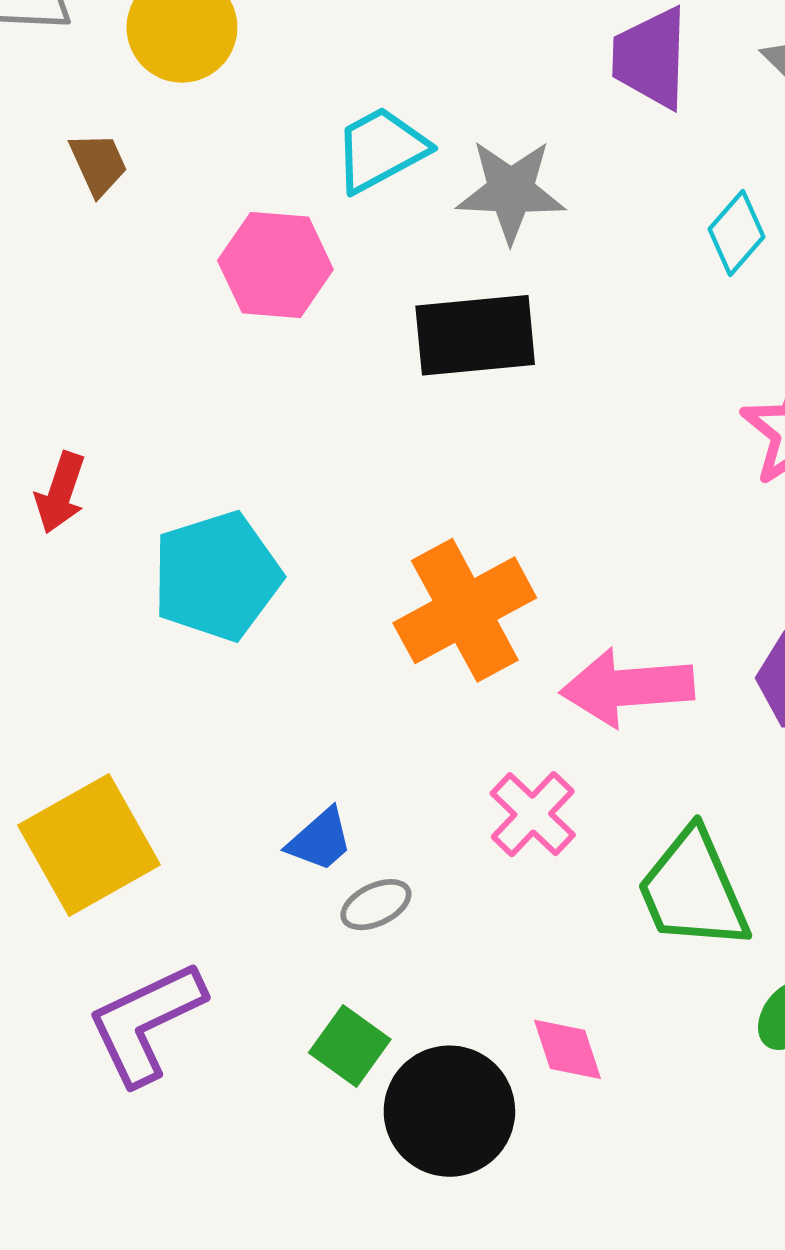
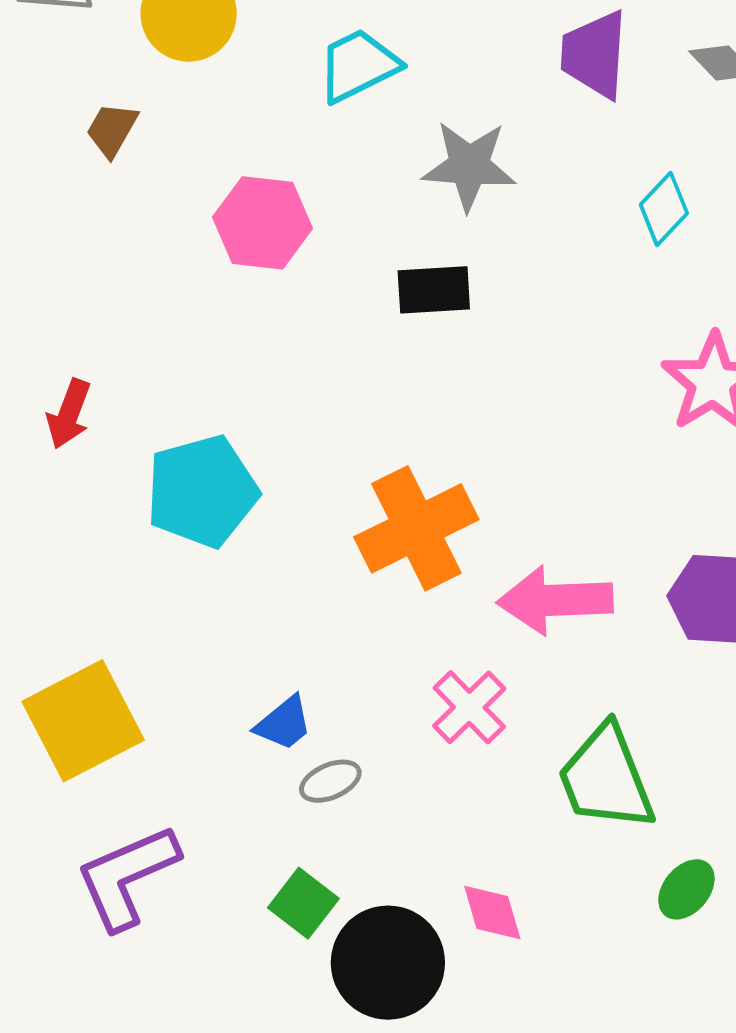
cyan trapezoid: (381, 149) -> (358, 65), moved
brown trapezoid: (98, 164) -> (112, 130), turned -128
black rectangle: (475, 335) -> (434, 290), size x0.7

